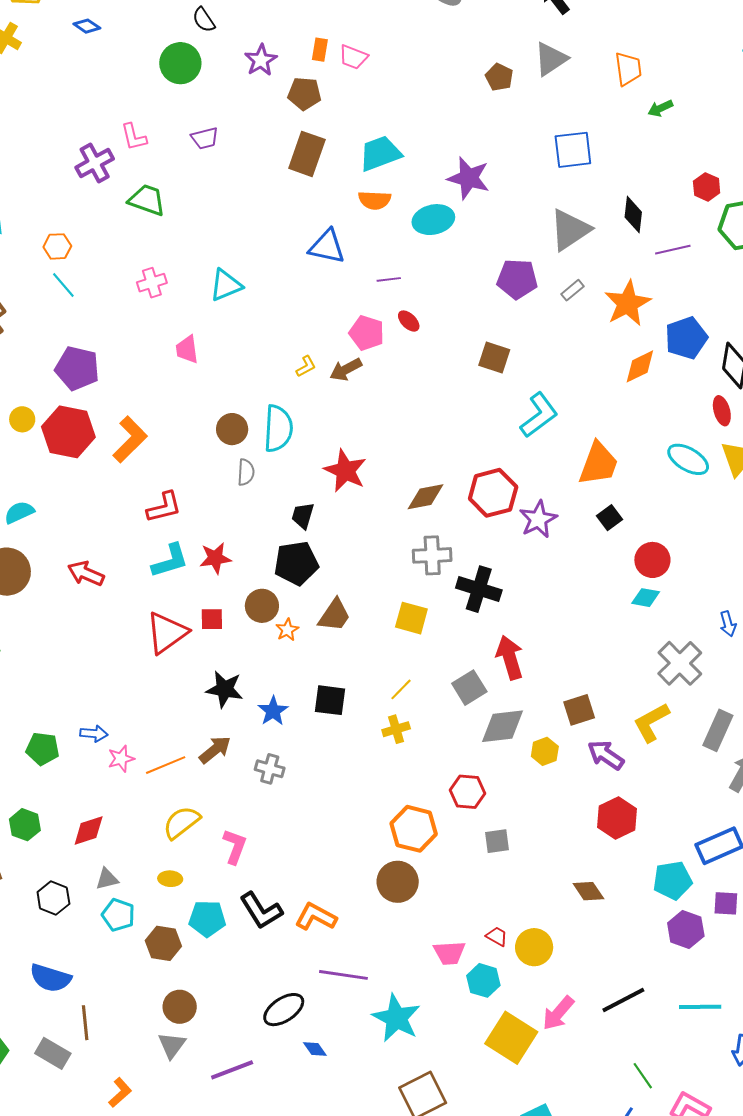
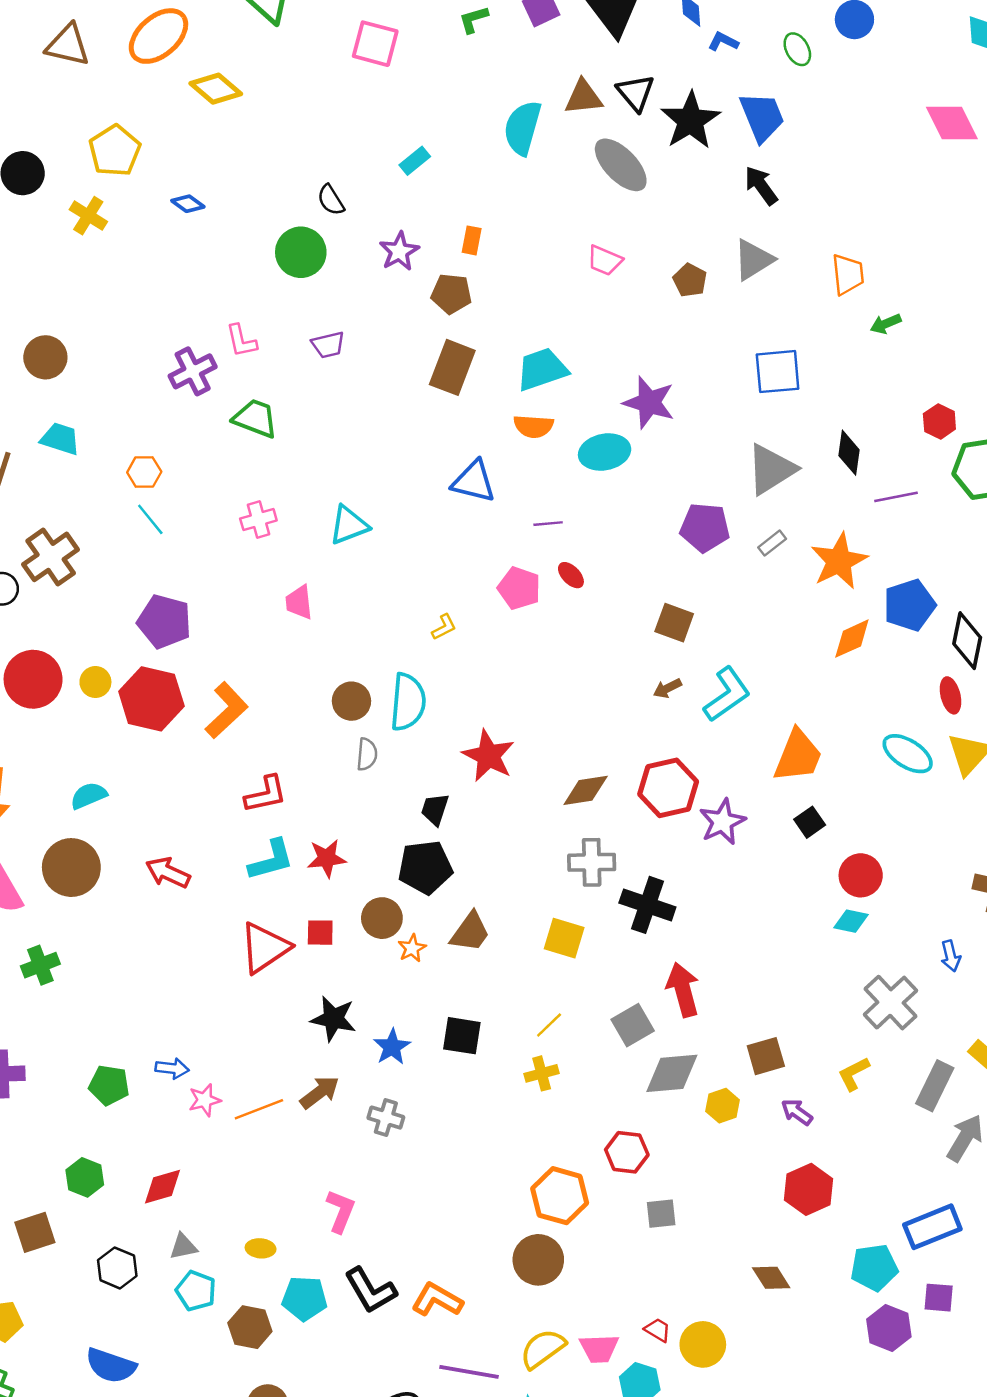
pink trapezoid: (353, 57) -> (605, 260), moved
brown arrow: (346, 369) -> (667, 688), moved, size x0.7
yellow L-shape: (651, 722) -> (854, 1074), size x0.7
purple arrow: (606, 755) -> (797, 1112), size x0.7
yellow semicircle: (181, 822) -> (543, 1349), moved

